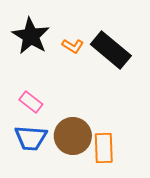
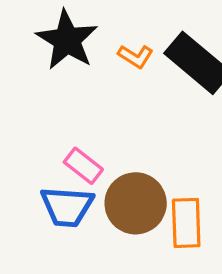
pink rectangle: (31, 102) -> (83, 166), moved

